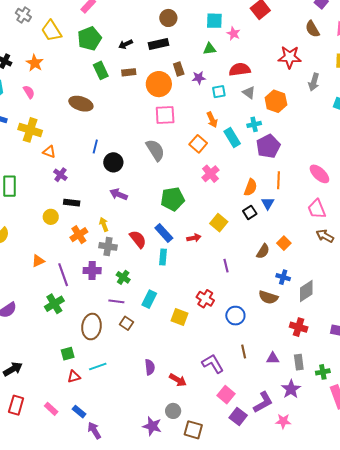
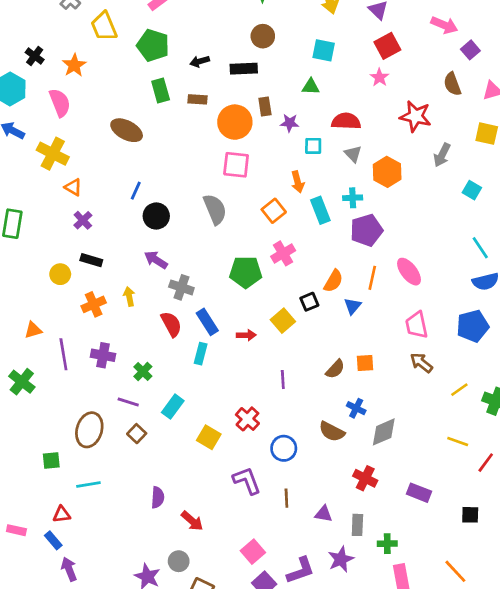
pink star: (233, 34) -> (379, 77), moved
green pentagon: (89, 39) -> (153, 45), turned 30
pink semicircle: (29, 92) -> (60, 103), size x1.5
pink ellipse: (319, 174) -> (409, 272), moved
green pentagon: (173, 199) -> (246, 272), moved
black square: (250, 212) -> (309, 302), moved
orange square: (284, 243) -> (365, 363), turned 32
gray cross: (108, 246) -> (181, 287), moved
green cross: (54, 304) -> (22, 382), moved, turned -30
purple L-shape: (213, 364) -> (247, 481), moved
red triangle: (74, 377) -> (62, 514), moved
pink rectangle: (51, 409) -> (16, 530), turned -40

